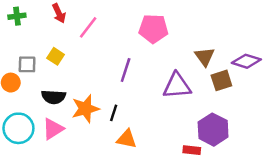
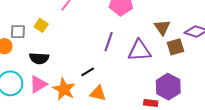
purple line: (126, 70) -> (109, 42), moved
orange star: (85, 109) -> (64, 89), moved, turned -30
black line: (114, 113) -> (88, 72), turned 40

